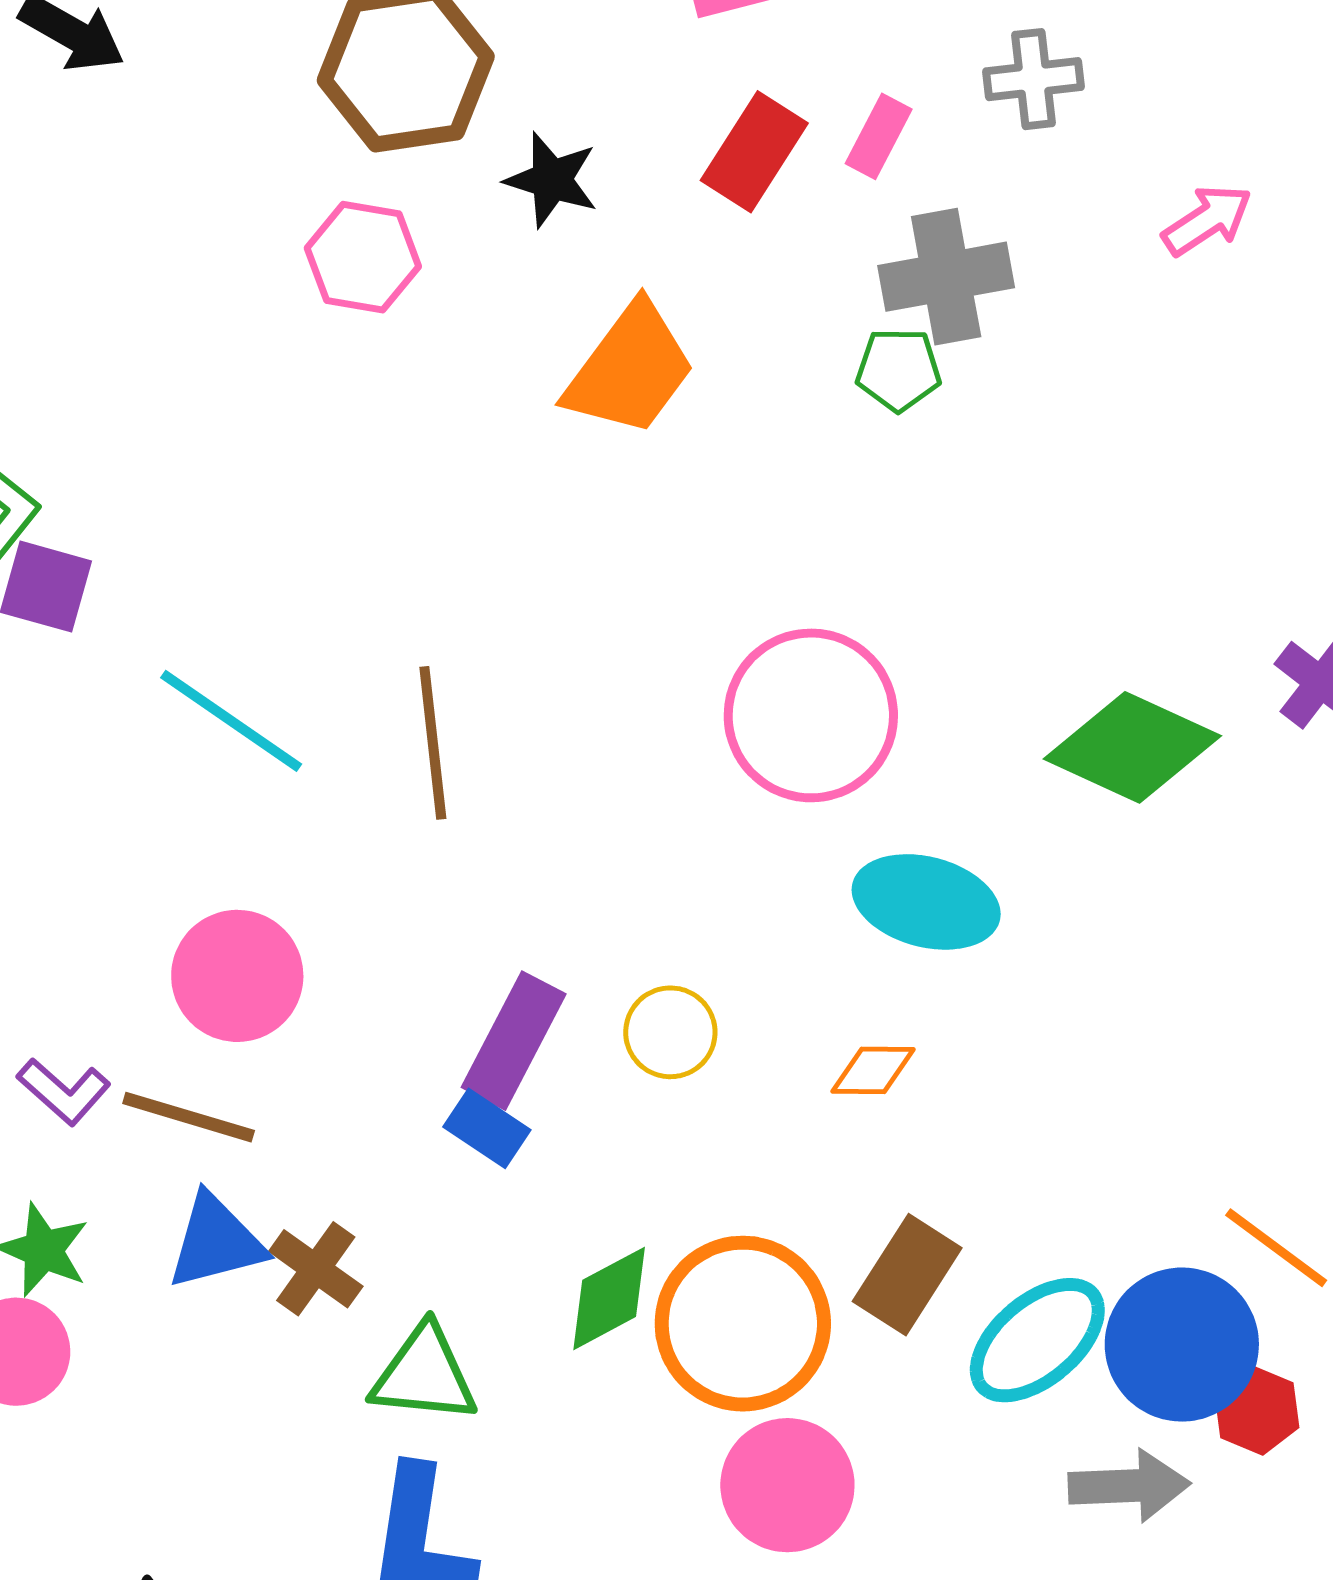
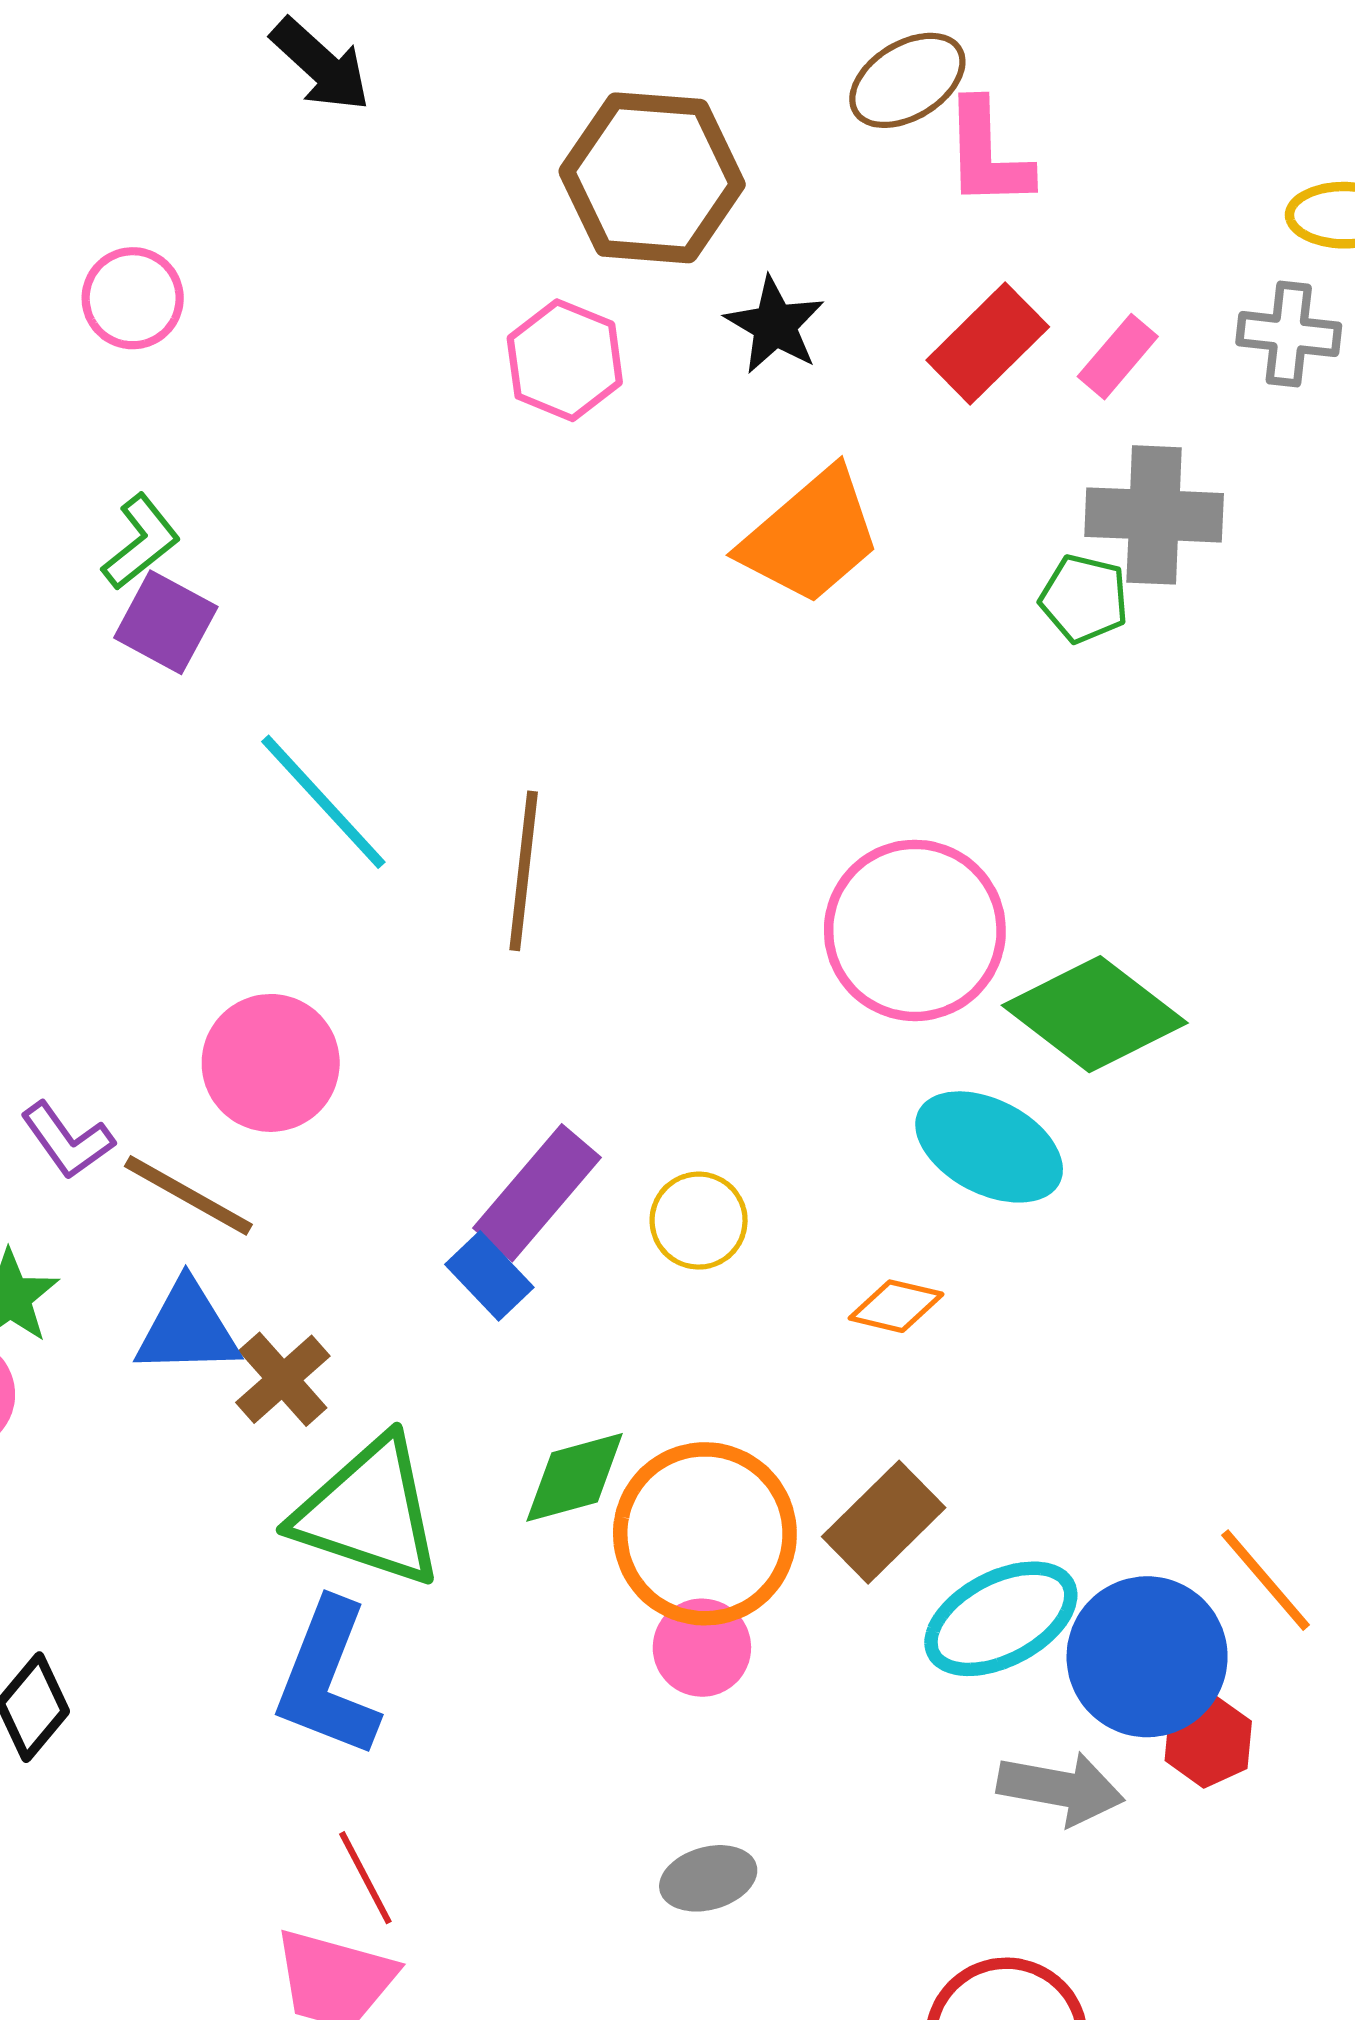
green diamond: (1132, 747) -> (1095, 1014), moved
green triangle: (424, 1375) -> (369, 1512), size x1.4
pink circle: (787, 1485) -> (702, 1648), moved, size x0.7

